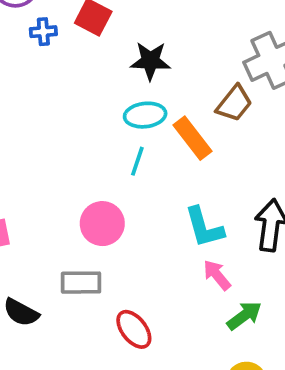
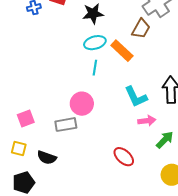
pink arrow: (217, 275) -> (147, 121), turned 132
gray rectangle: (81, 283) -> (66, 125), moved
red ellipse: (134, 329) -> (124, 157), moved

